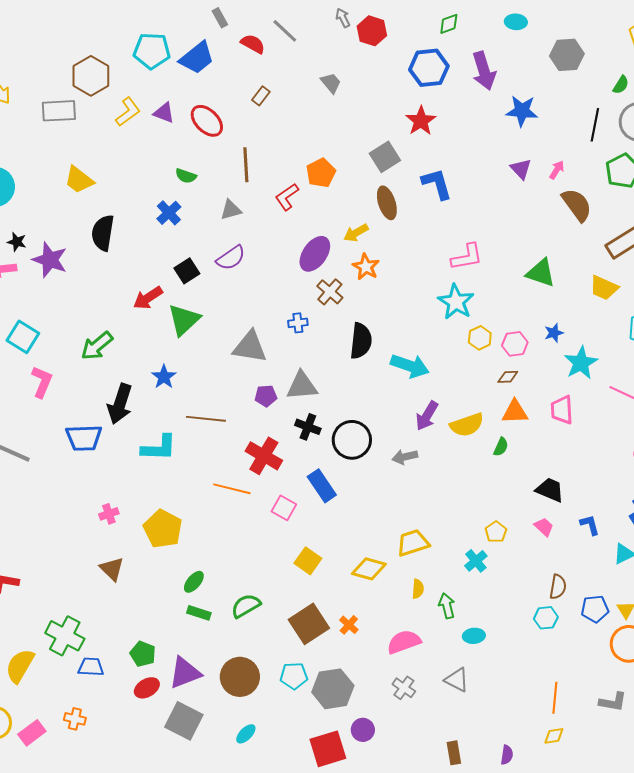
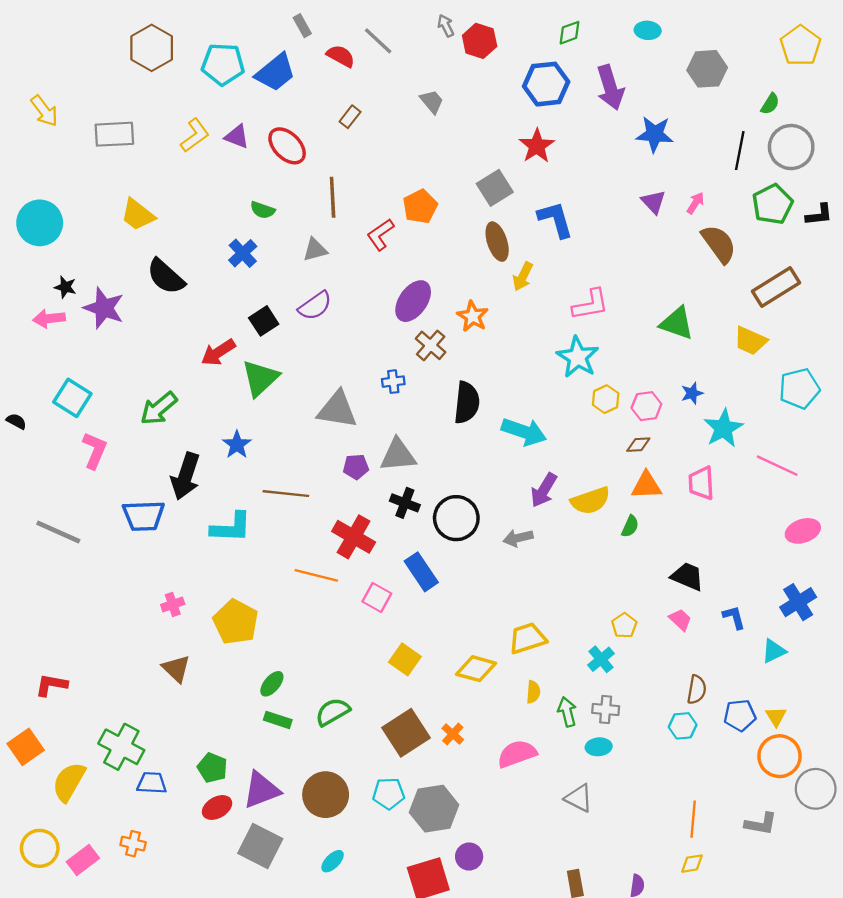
brown hexagon: (91, 76) -> (152, 48), moved
black semicircle: (103, 233) -> (166, 277), turned -57
yellow arrow: (356, 233) -> (523, 277), moved, turned -35
gray cross: (404, 688) -> (606, 709), moved, turned -30

